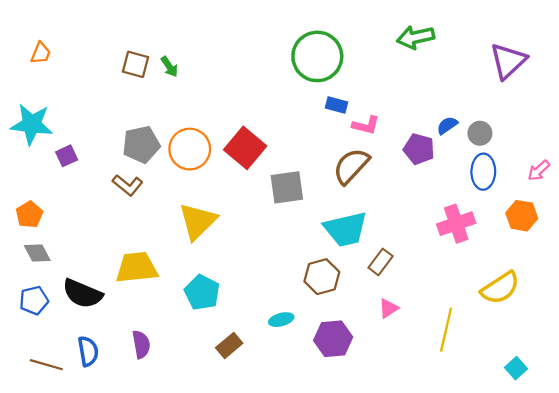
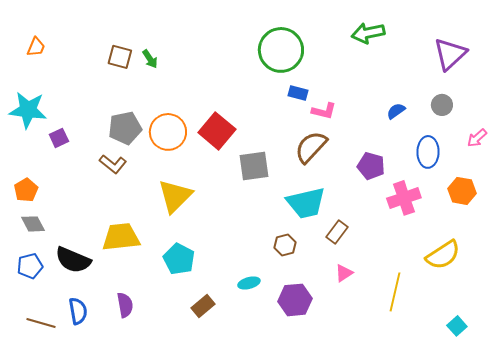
gray circle: (480, 133) -> (442, 105), moved
purple pentagon: (419, 149) -> (371, 166), moved
pink arrow: (539, 171) -> (477, 138), moved
brown hexagon: (322, 277) -> (285, 245), size x0.7

